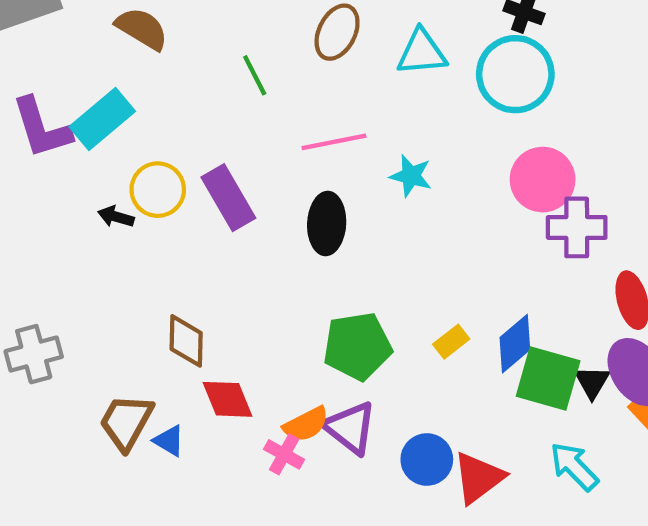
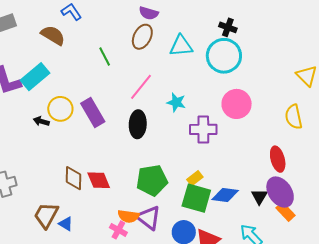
pink line: (334, 142) -> (141, 87), turned -40
purple cross: (577, 227) -> (203, 129), moved
blue diamond: (515, 344) -> (225, 195), moved, turned 48
green square: (548, 378) -> (196, 198), moved
red diamond: (228, 399) -> (99, 180), moved
orange semicircle: (306, 424) -> (128, 216), turned 35

